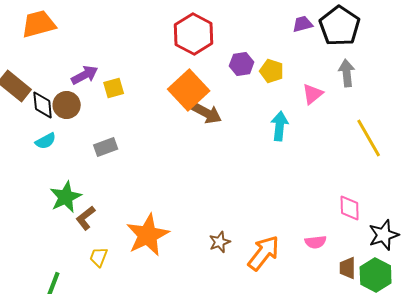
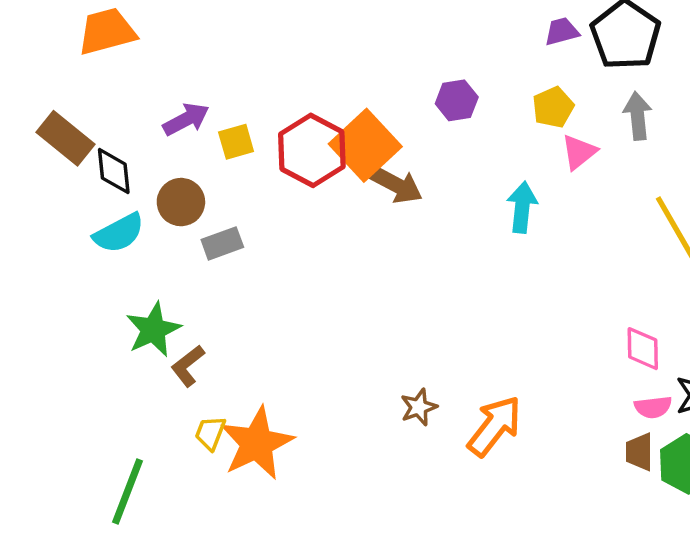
red hexagon: (194, 34) -> (312, 150), moved
yellow pentagon: (272, 71) -> (553, 107), moved, turned 30
brown circle: (67, 105) -> (181, 202), moved
cyan semicircle: (46, 141) -> (119, 233), size x1.4
orange star: (148, 235) -> (257, 443), moved
pink semicircle: (316, 242) -> (653, 407), moved

